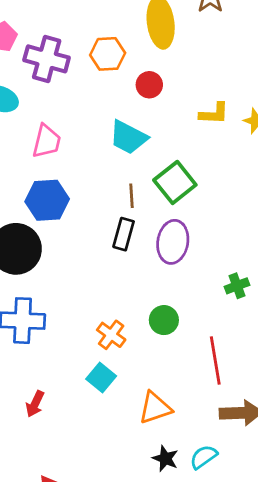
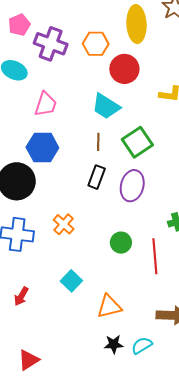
red circle: (149, 85) -> (124, 69), size x1.5
brown line: (132, 196) -> (98, 142), moved
orange cross: (111, 335) -> (64, 224), moved
red line: (215, 360) -> (155, 256), moved
black star: (165, 459) -> (114, 344), turned -30

